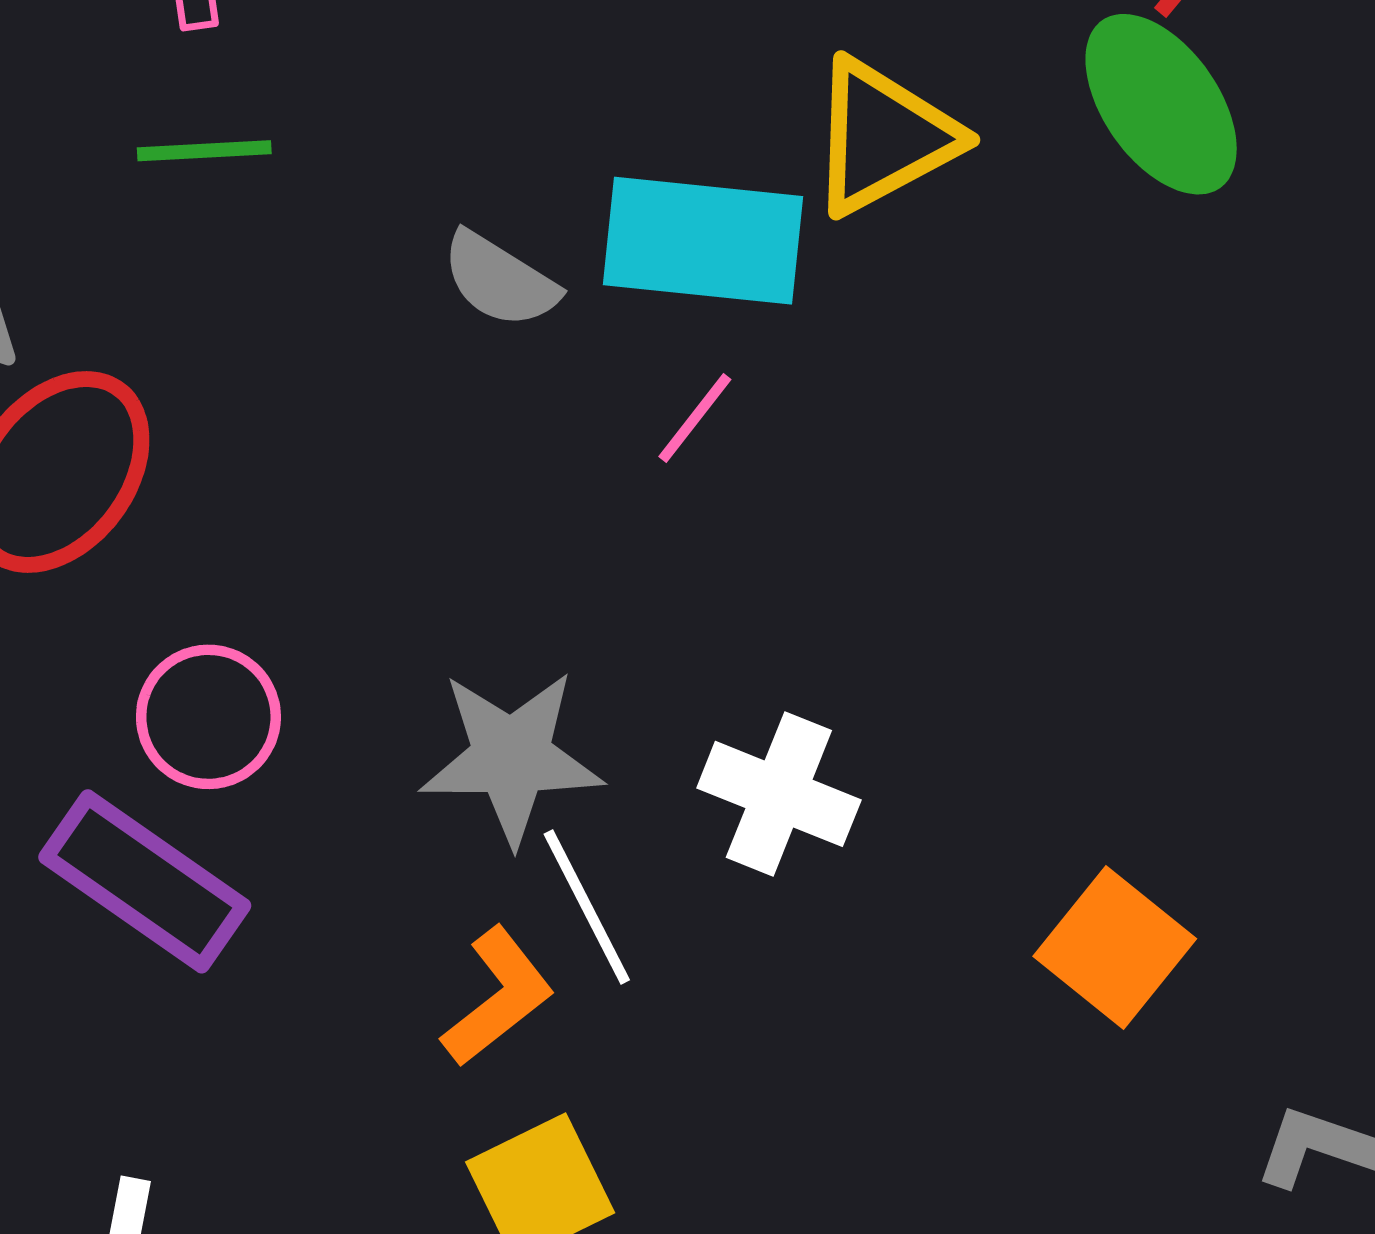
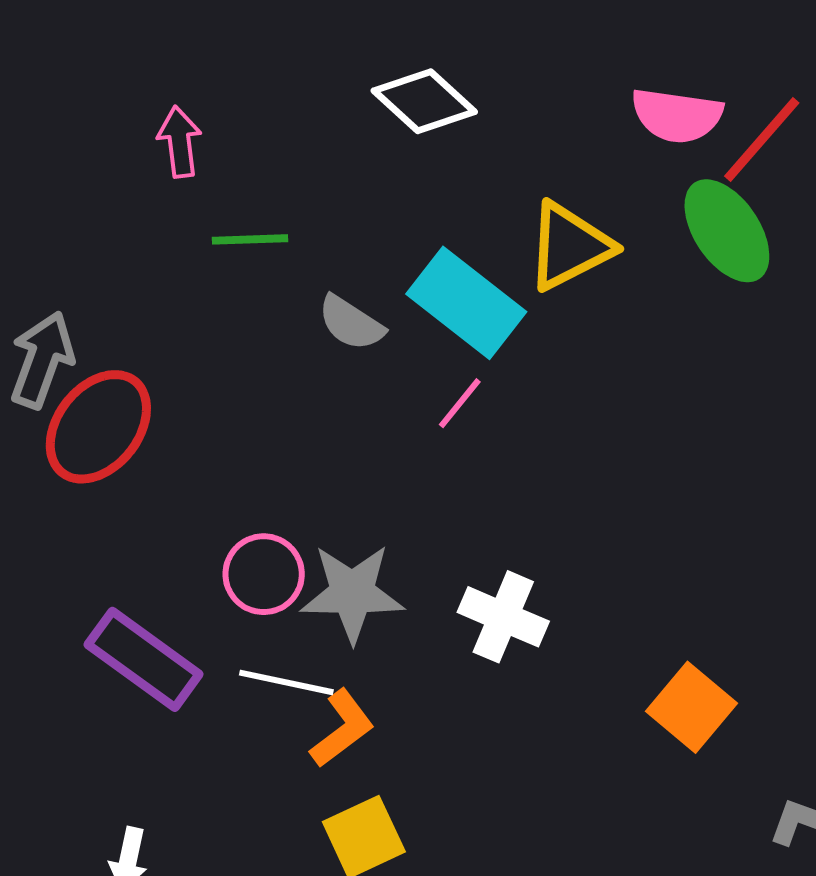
green line: (204, 151) -> (250, 239), moved
cyan rectangle: (703, 241) -> (466, 303), turned 31
pink circle: (208, 717) -> (264, 574), moved
white line: (587, 907) -> (286, 682), moved, turned -52

